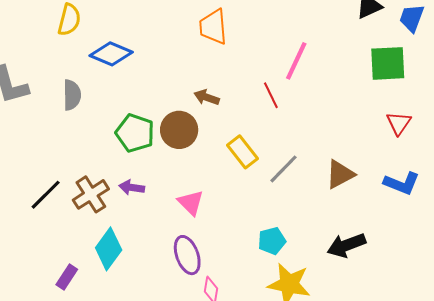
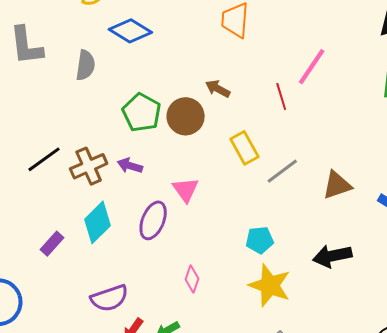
purple ellipse: (187, 255) -> (153, 220), moved, turned 33

